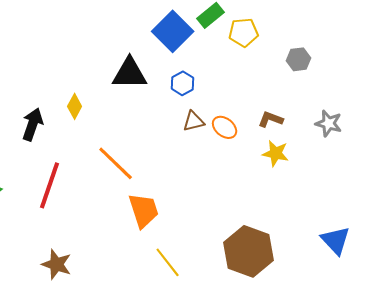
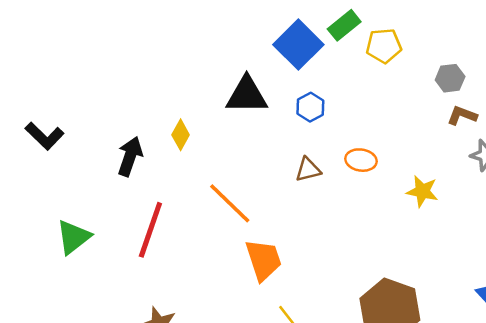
brown L-shape: (271, 119) -> (462, 116), moved
brown triangle: (194, 121) -> (308, 170), moved
orange ellipse: (225, 127) -> (361, 160), turned -30

